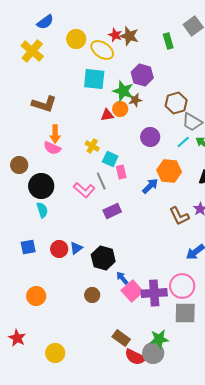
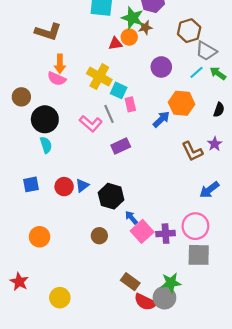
yellow cross: (92, 146) -> (99, 77), size x1.6
purple cross: (154, 293) -> (166, 234), size x0.7

